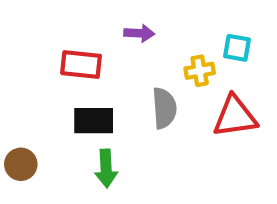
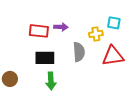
purple arrow: (139, 33) -> (61, 27), moved

